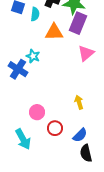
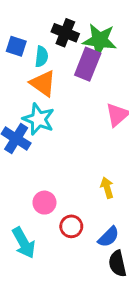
purple rectangle: (78, 23) -> (88, 64), moved
orange triangle: (54, 32) -> (43, 83), moved, turned 36
cyan star: (33, 56) -> (39, 119), size x1.5

